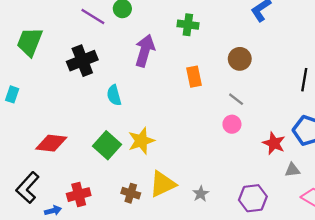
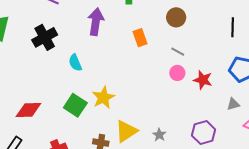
red star: (274, 143) -> (203, 80), moved

